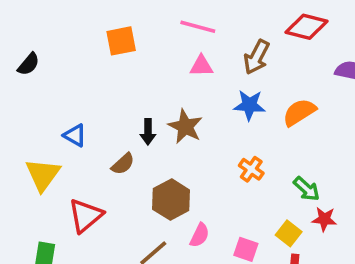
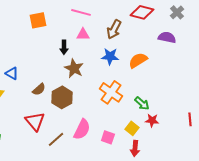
black arrow: (148, 132) -> (64, 47), moved
orange cross: (251, 169) -> (111, 92), size x1.6
brown hexagon: (171, 200) -> (62, 97), moved
red triangle: (86, 216) -> (35, 121), moved, turned -30
pink semicircle: (200, 235) -> (82, 129), size x1.5

